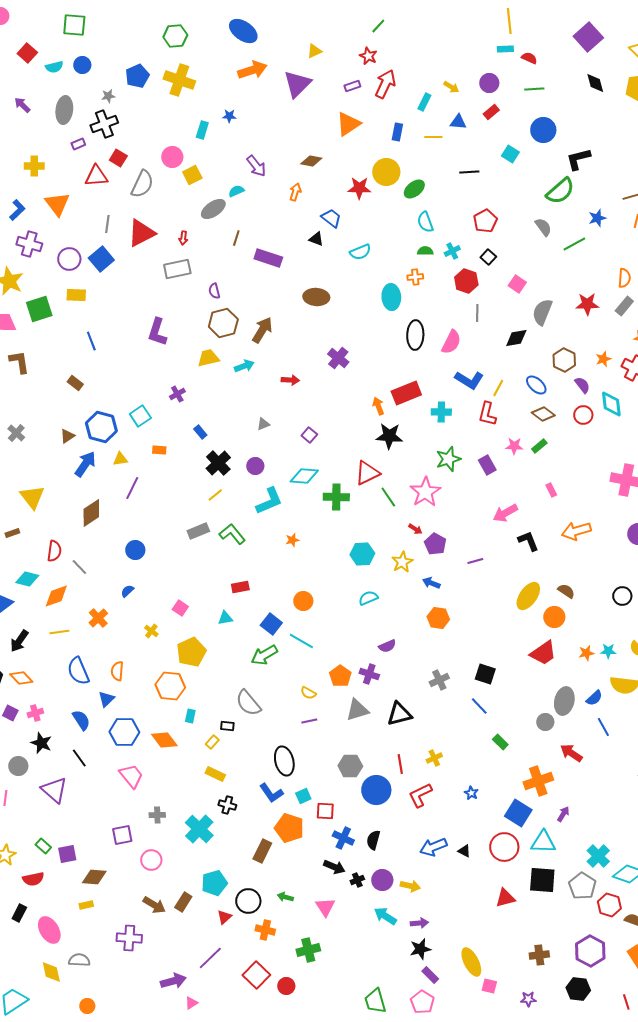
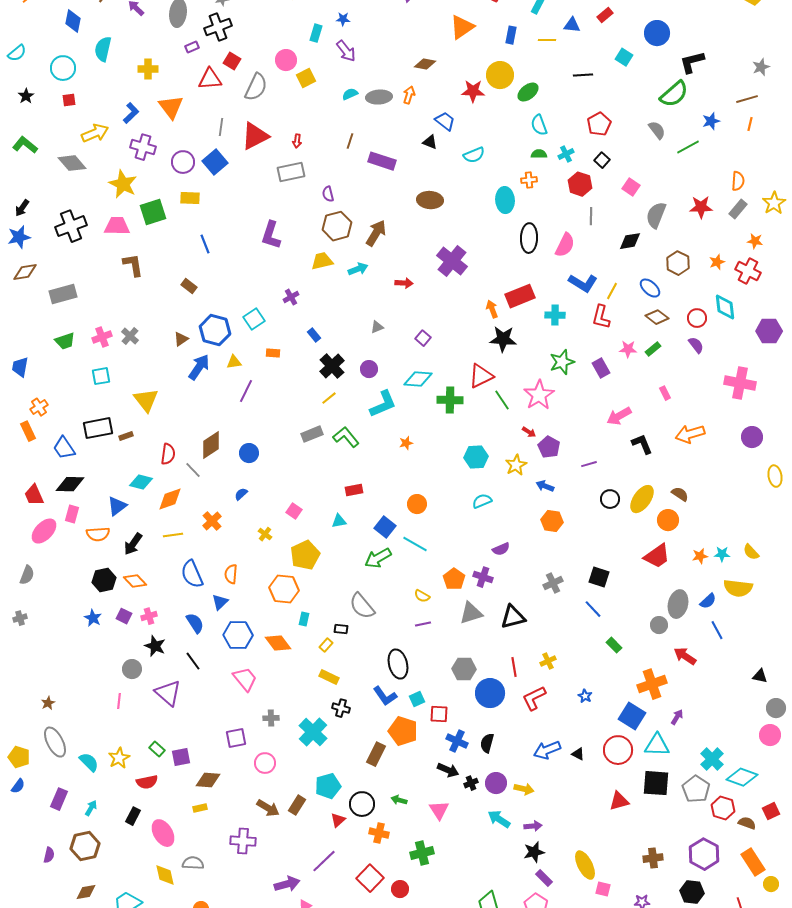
purple arrow: (256, 166) -> (346, 51), moved
gray ellipse: (213, 209) -> (379, 97), moved, turned 30
purple cross: (338, 358) -> (452, 261), size x1.4
purple semicircle: (582, 385) -> (696, 345), moved
brown diamond: (91, 513) -> (211, 445), moved
black circle: (622, 596) -> (610, 499), moved

